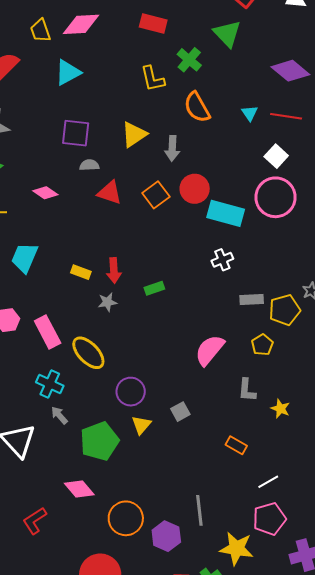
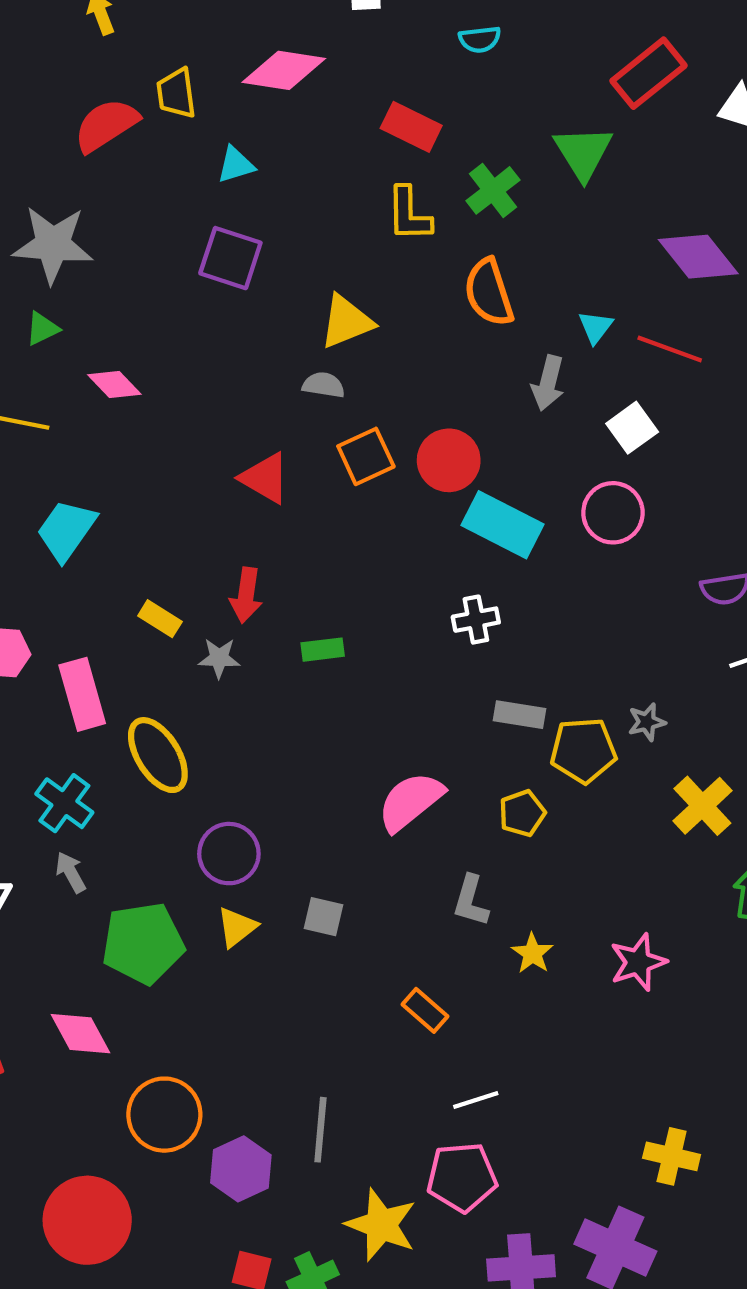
red rectangle: (153, 24) -> (411, 127), moved
yellow trapezoid: (40, 31) -> (176, 93), moved
cyan triangle: (68, 73) -> (236, 165), size x0.7
purple square: (76, 133) -> (230, 258), moved
gray arrow: (172, 148) -> (548, 383), moved
gray semicircle: (89, 165) -> (324, 385), moved
pink diamond: (45, 193) -> (114, 385), moved
red triangle: (110, 193) -> (265, 478), moved
pink circle: (276, 197) -> (613, 513), size x0.7
yellow rectangle: (81, 272) -> (160, 619), moved
gray square: (180, 412) -> (324, 917), turned 30

